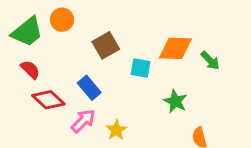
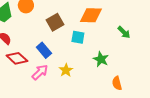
orange diamond: (175, 48) -> (91, 15), moved
yellow star: (116, 130) -> (66, 70), moved

